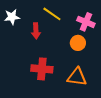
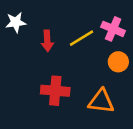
yellow line: (52, 14) -> (82, 38), moved, turned -66
orange circle: (78, 43) -> (118, 62), moved

